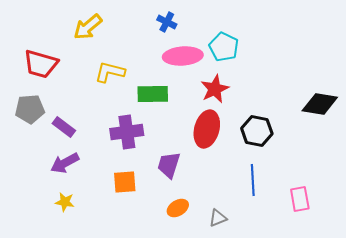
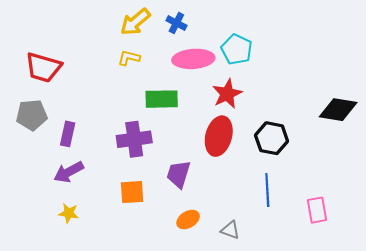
yellow arrow: (88, 27) -> (135, 22), moved
yellow L-shape: (110, 72) -> (129, 58), moved, size x0.7
purple rectangle: (64, 127) -> (68, 134), turned 65
gray triangle: (218, 218) -> (230, 230), turned 42

